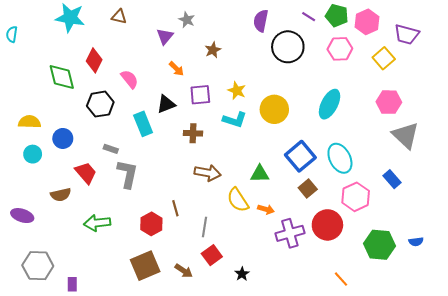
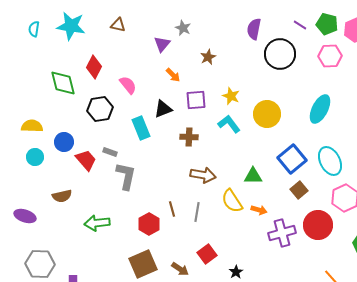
cyan semicircle: (12, 34) -> (34, 29), moved
cyan L-shape: (235, 120) -> (229, 124), turned -145
red trapezoid: (86, 173) -> (86, 160), moved
gray line: (205, 227) -> (197, 212), moved

